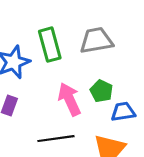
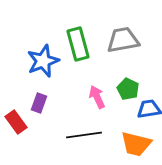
pink arrow: (69, 99) -> (97, 97), size x0.7

